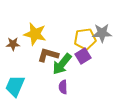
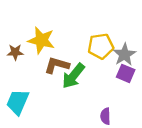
gray star: (102, 33) -> (124, 55), moved, turned -30
purple square: (83, 56) -> (126, 73), moved, turned -35
purple semicircle: (63, 87) -> (105, 116), moved

